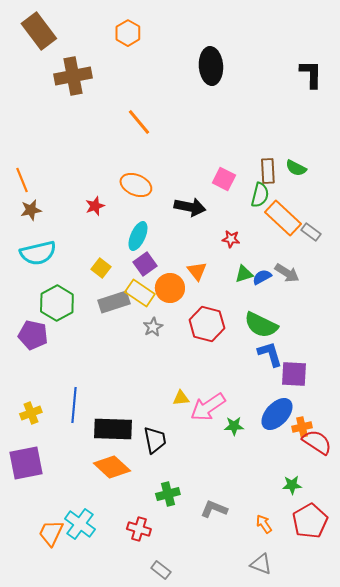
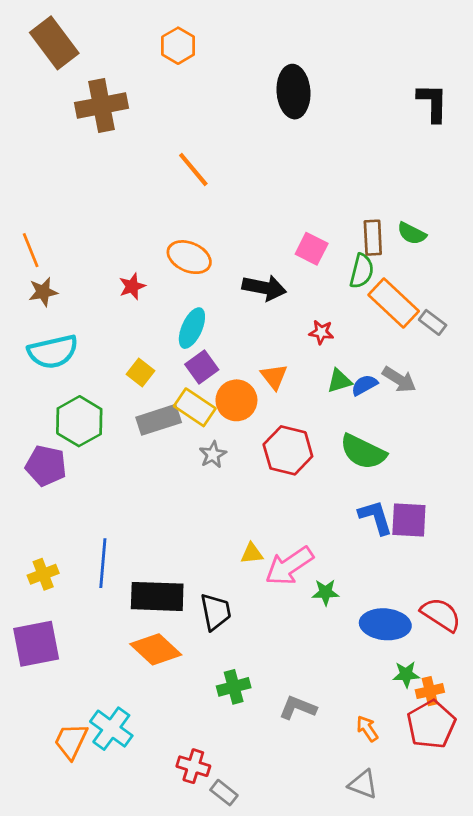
blue L-shape: (270, 354) -> (376, 517), moved
blue ellipse: (277, 414) -> (385, 624), moved, turned 52
orange cross: (302, 427) -> (430, 691), moved
red cross: (139, 529) -> (193, 766), moved

